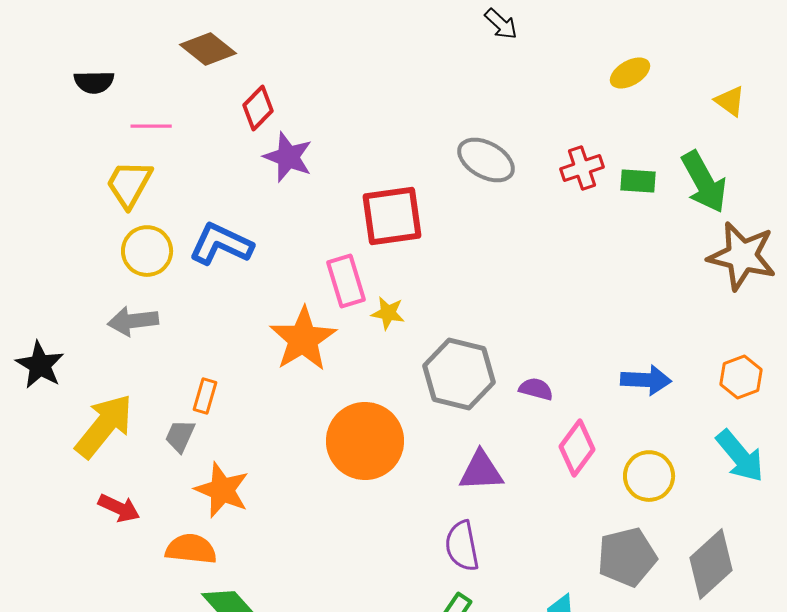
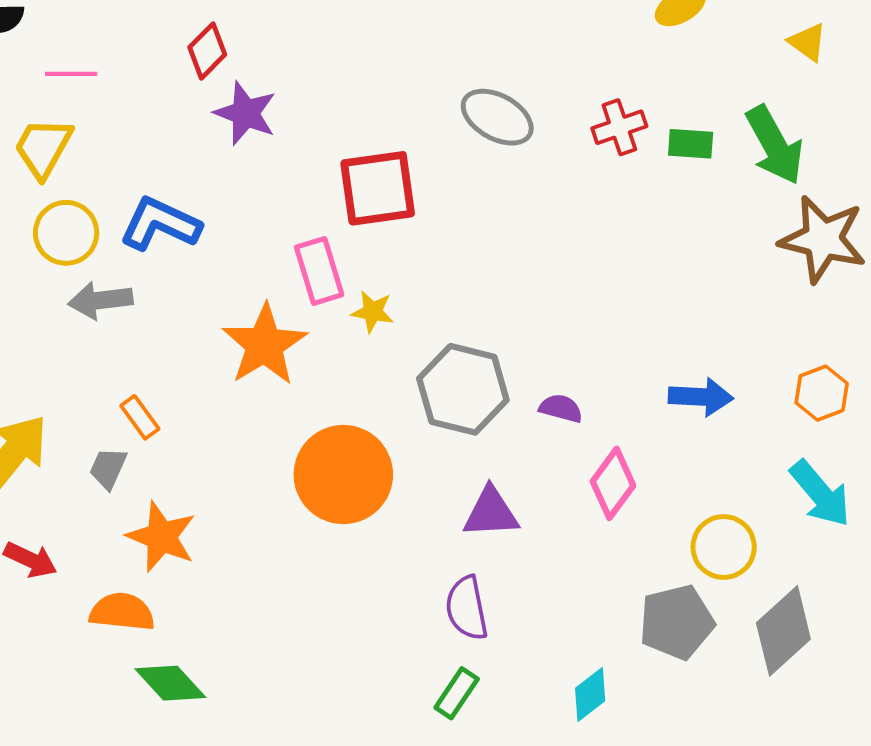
gray arrow: (133, 321) -> (100, 300), moved
orange rectangle: (205, 396) -> (140, 417), turned -52
yellow circle: (649, 476) -> (724, 547), moved

